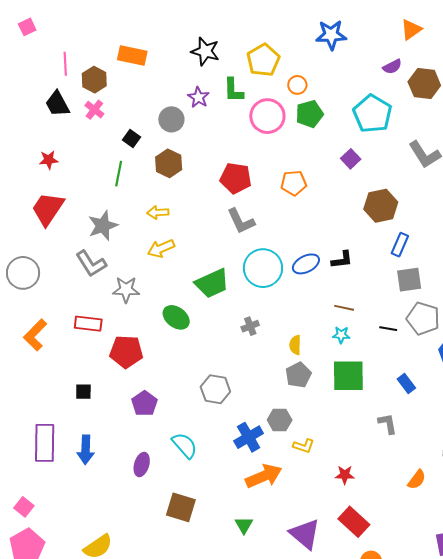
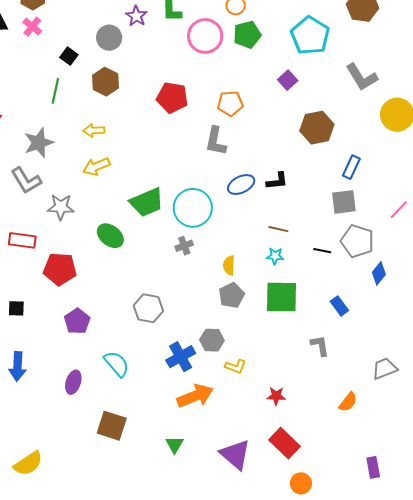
gray L-shape: (241, 221) -> (216, 141), moved, turned 36
blue rectangle: (400, 245) -> (351, 167), moved
cyan circle: (263, 268) -> (193, 208), moved

